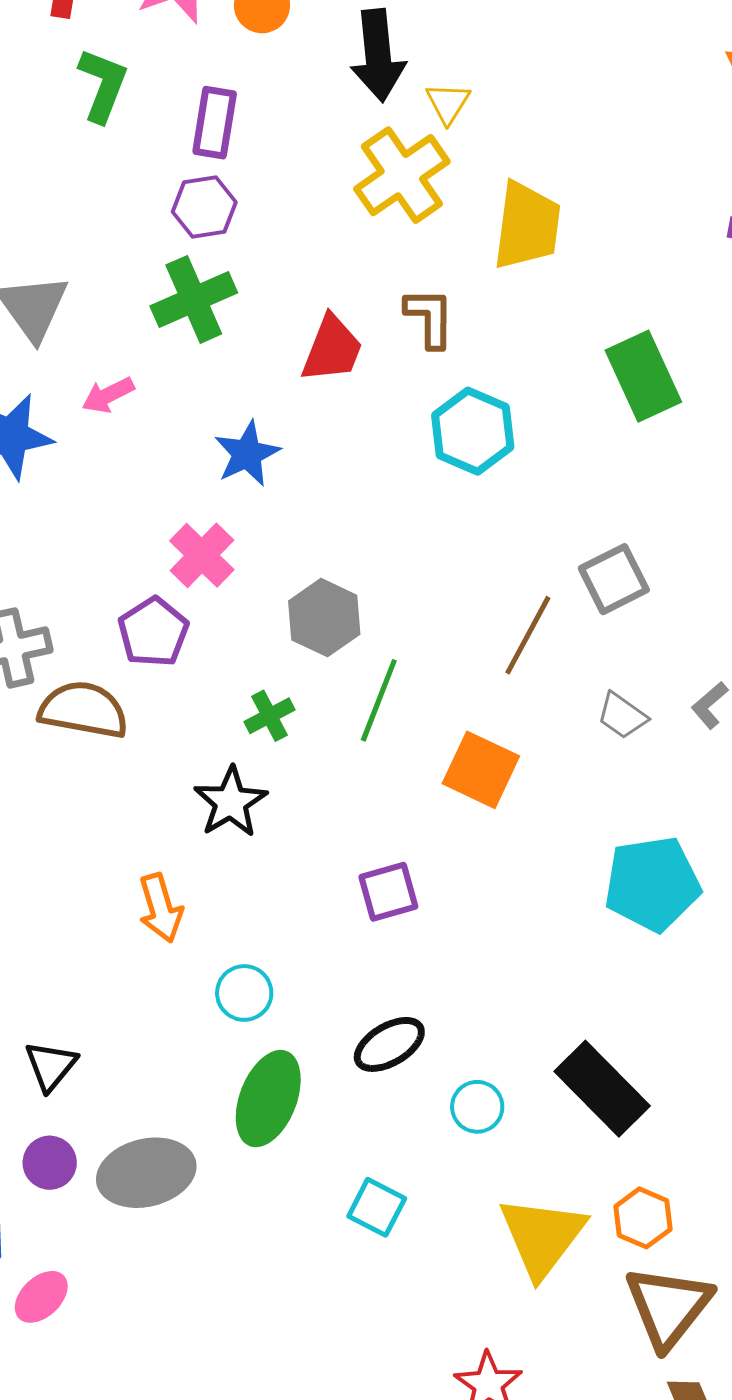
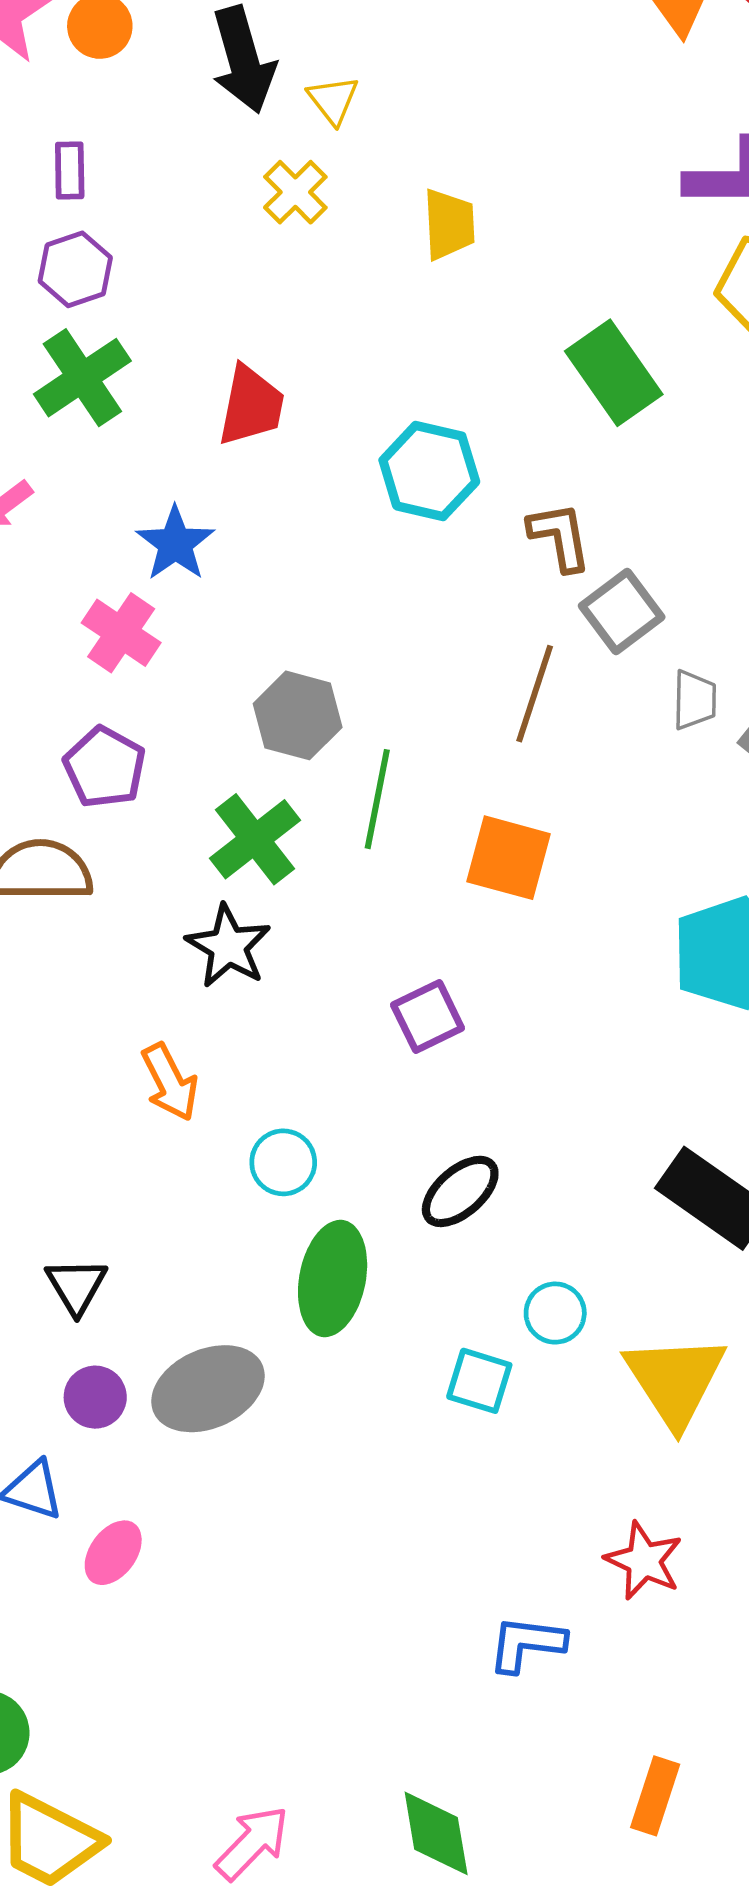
purple rectangle: (215, 123) -> (70, 171), size x0.7
yellow cross: (402, 175) -> (295, 192), size x0.6
yellow trapezoid: (527, 226) -> (449, 224), size x0.7
brown L-shape: (430, 318) -> (560, 537), moved
pink cross: (202, 555) -> (121, 633), moved
green cross: (269, 716) -> (255, 839), size x1.6
gray trapezoid: (622, 716) -> (695, 700), moved, turned -114
cyan circle: (477, 1107) -> (555, 1313), moved

